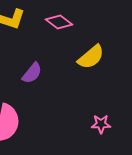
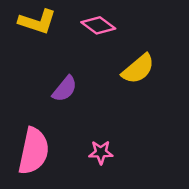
pink star: (101, 124) -> (101, 152), moved

